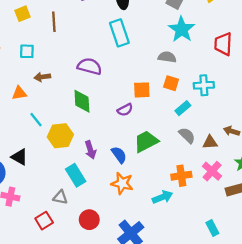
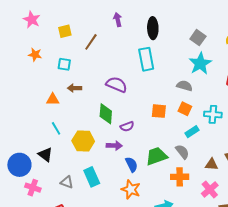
brown line: (54, 22) -> (91, 42), turned 30
purple semicircle: (125, 110) -> (127, 126), moved
cyan line: (36, 120) -> (56, 128), moved
gray semicircle: (187, 135) -> (182, 152), moved
purple arrow: (90, 150) -> (114, 146), moved, turned -77
orange cross: (181, 176) -> (180, 177), moved
gray triangle: (60, 197) -> (67, 182), moved

